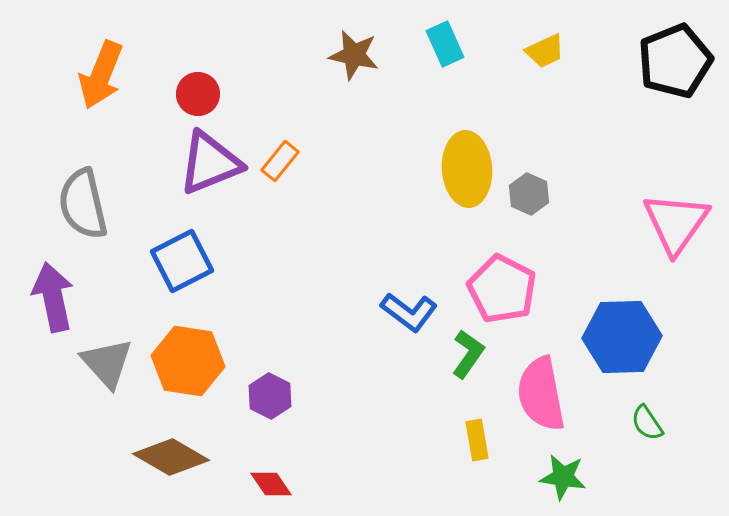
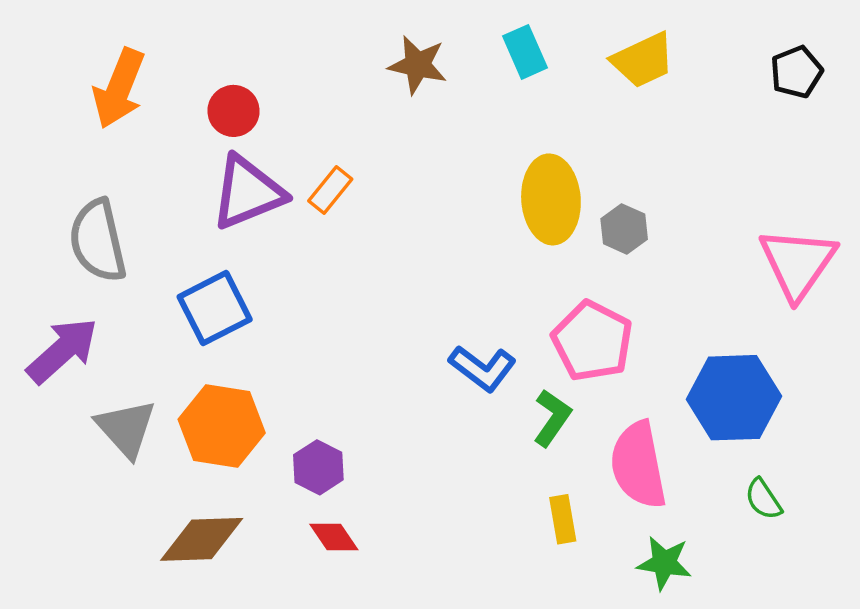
yellow trapezoid: (545, 51) -> (643, 60), size x1.4
black pentagon: (675, 61) -> (796, 72), size x0.6
purple arrow: (53, 297) -> (62, 351), turned 60
brown diamond: (171, 457) -> (202, 539), turned -32
red diamond: (271, 484) -> (334, 537), moved

